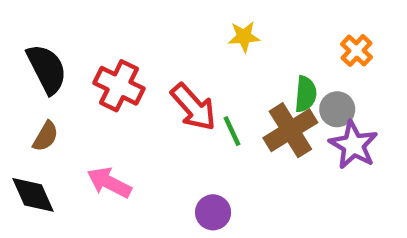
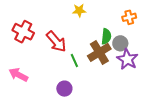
orange cross: (357, 51) -> (129, 17), turned 32
green line: (232, 131) -> (74, 60), moved

